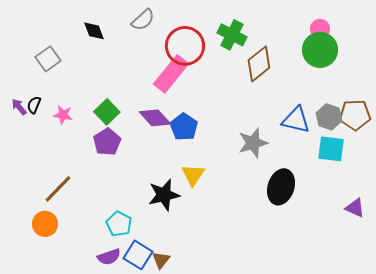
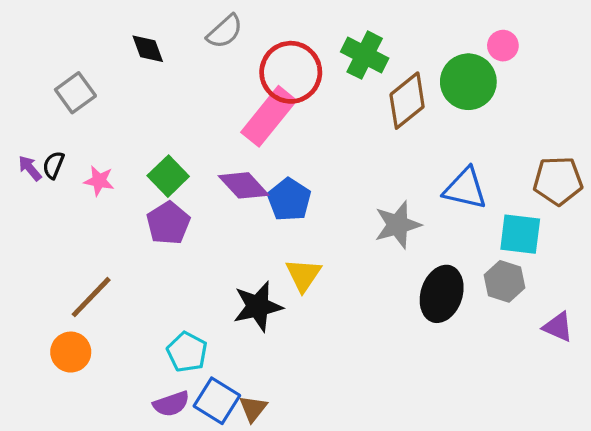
green circle: (320, 50) -> (468, 82), moved
gray hexagon: (329, 117) -> (504, 281), moved

